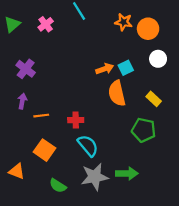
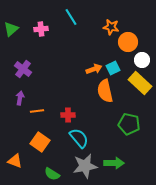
pink cross: (46, 24) -> (41, 29), turned 32
orange circle: (148, 29) -> (128, 42), moved
yellow rectangle: (154, 99) -> (140, 83), moved, size x1.6

